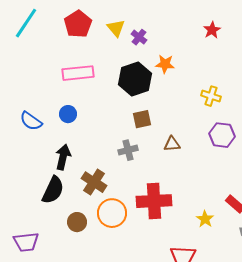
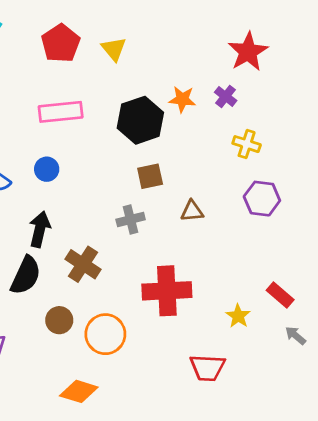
red star: (212, 30) -> (248, 52), size x1.6
purple cross: (139, 37) -> (226, 96), moved
orange circle: (112, 213) -> (105, 334), moved

